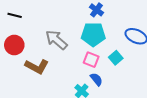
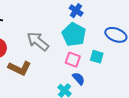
cyan pentagon: (93, 34) -> (74, 35), turned 30
cyan square: (116, 58) -> (97, 57), turned -32

